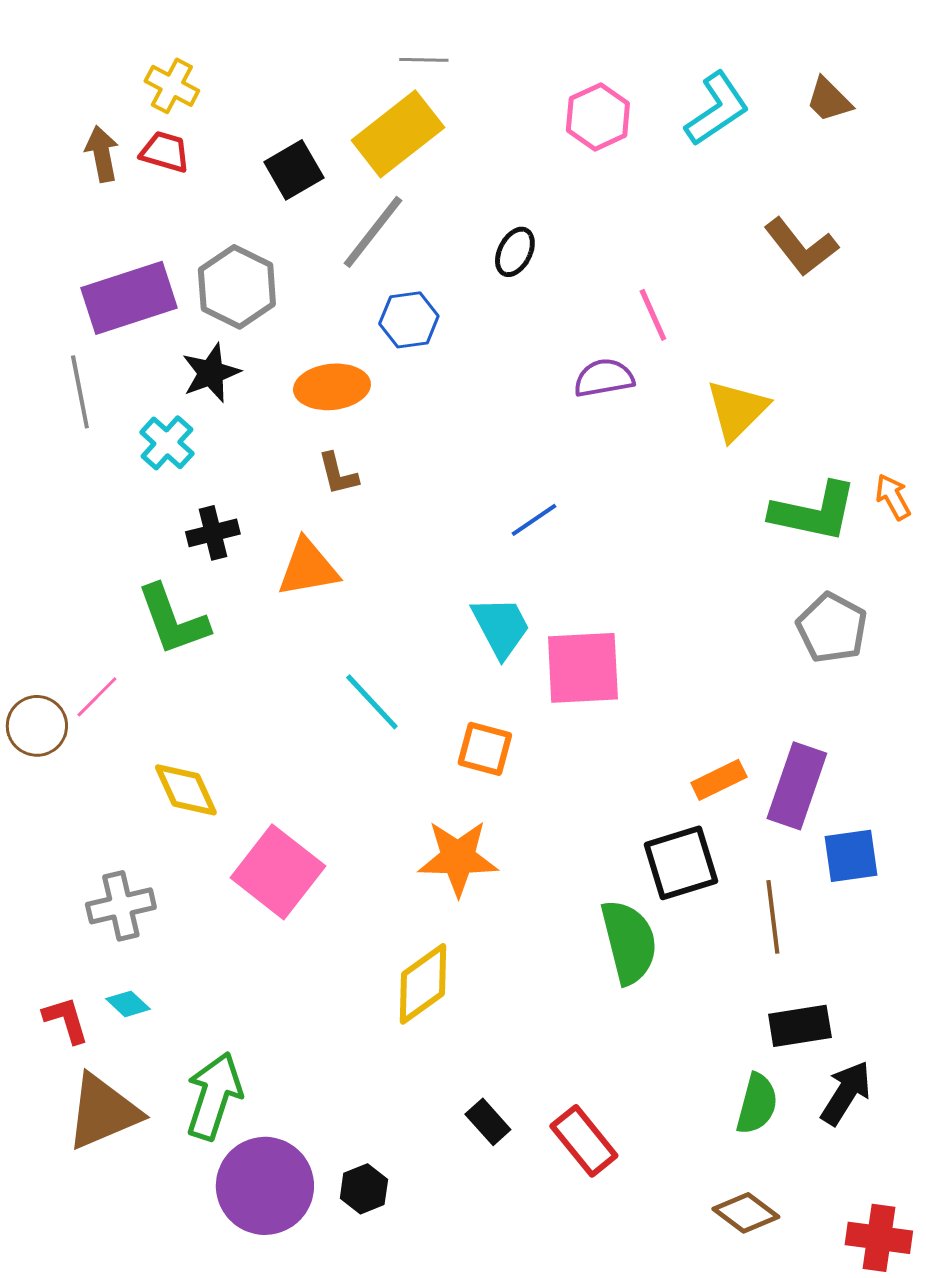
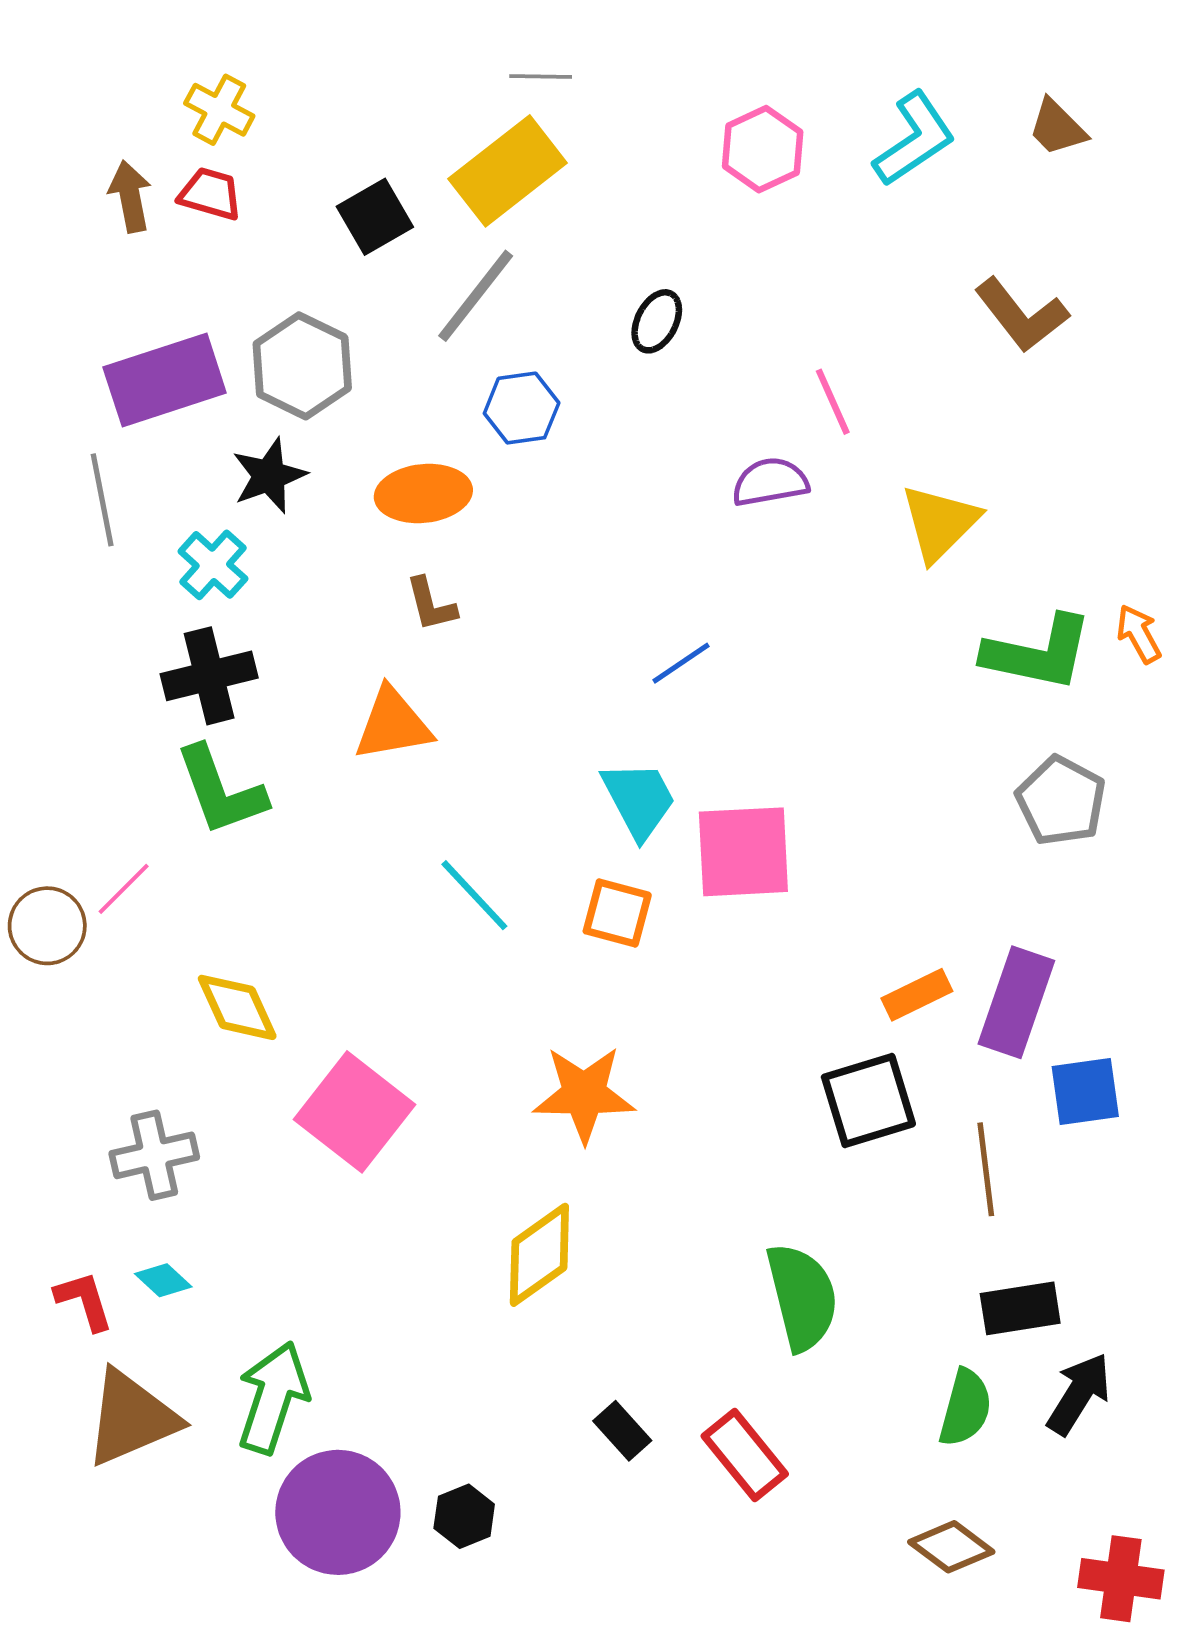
black cross: (213, 533) -> (209, 676), moved, size x1.4
orange square: (485, 749) -> (617, 913), moved
green semicircle: (629, 942) -> (802, 1297), moved

